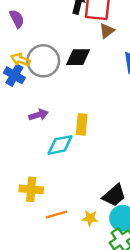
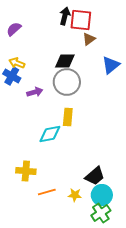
purple semicircle: (17, 19) -> (14, 29), turned -105
gray circle: (43, 61) -> (67, 82), moved
purple arrow: (38, 115) -> (35, 92), moved

